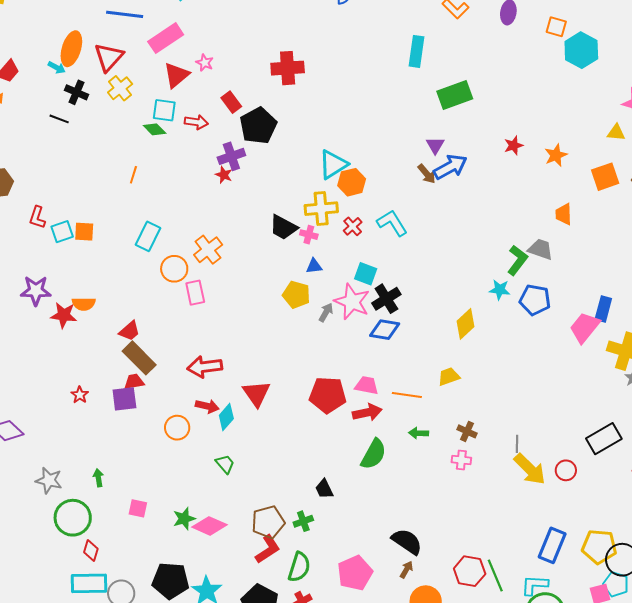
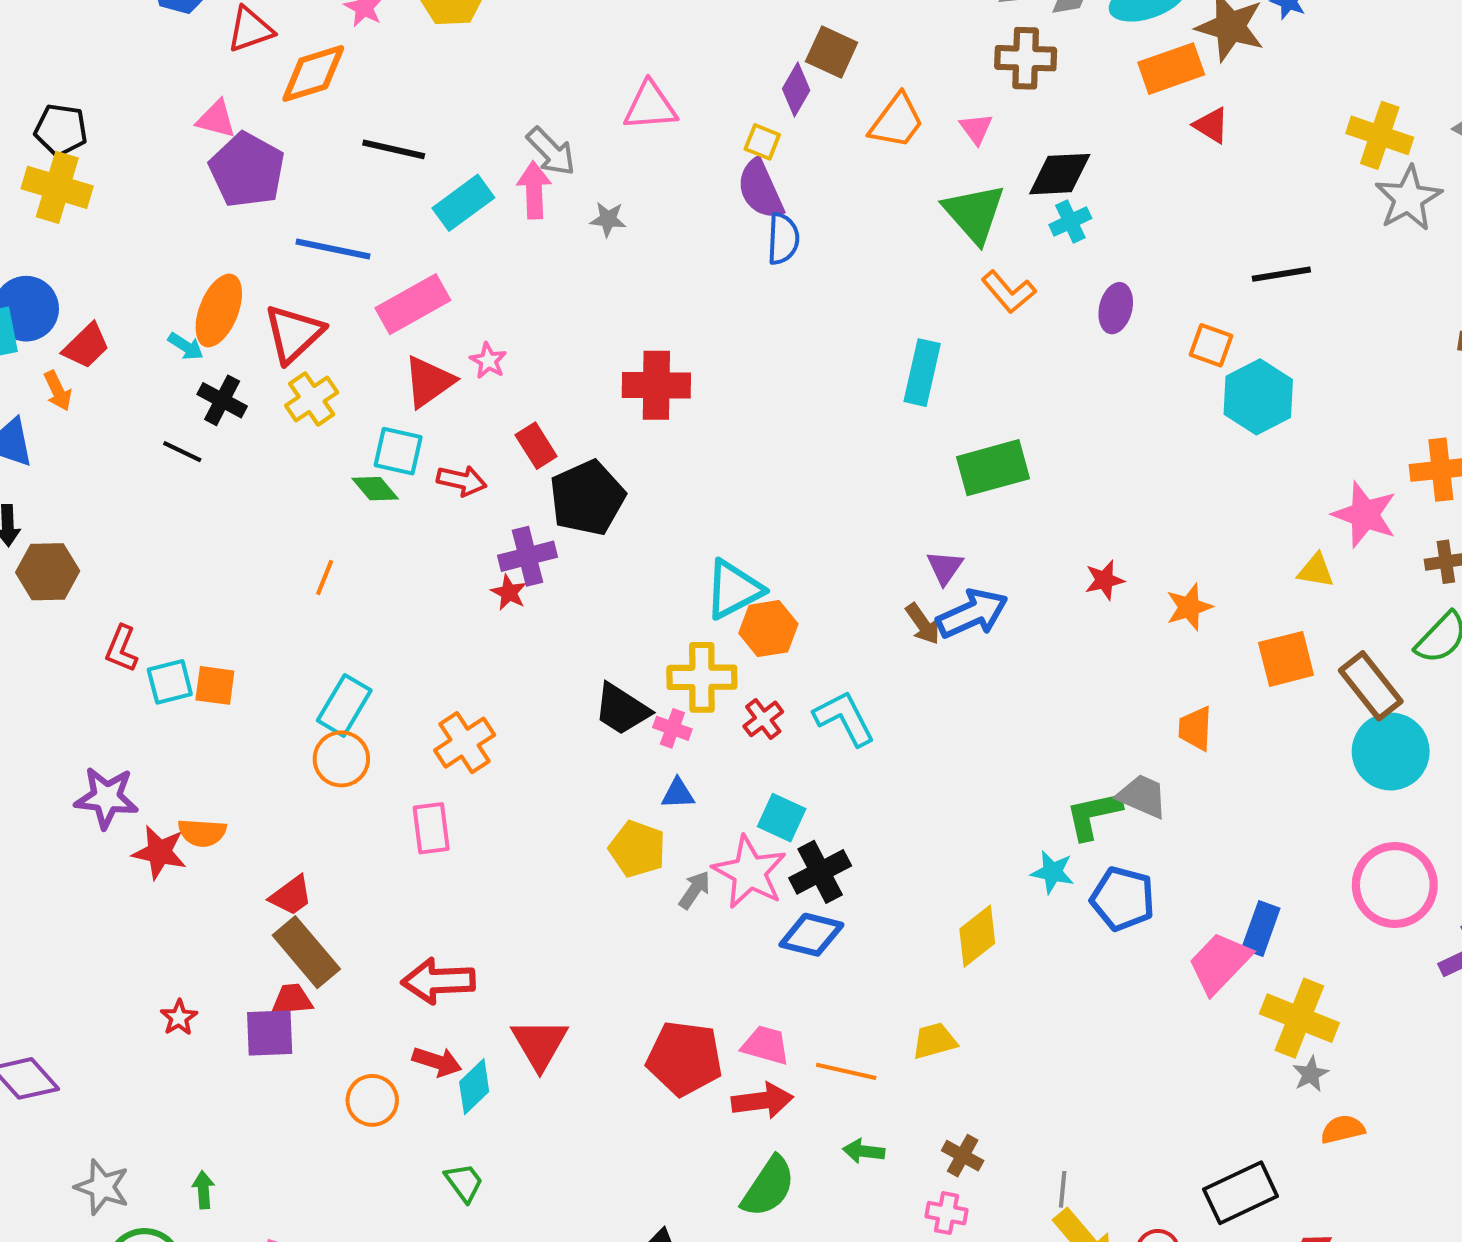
green L-shape: (517, 260) -> (1093, 815), turned -144
orange circle: (174, 269) -> (341, 759), moved

